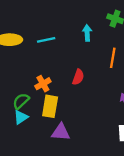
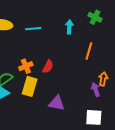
red semicircle: (78, 77) -> (48, 67), moved
purple triangle: (61, 132) -> (57, 103), moved

